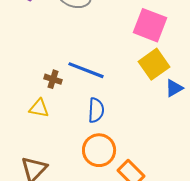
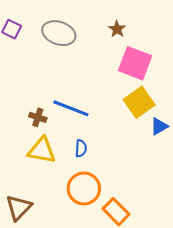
yellow triangle: (39, 108) -> (42, 150), moved, size x1.4
blue semicircle: (96, 110) -> (81, 148), size x0.7

